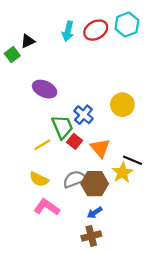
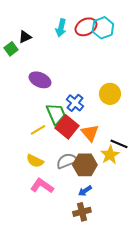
cyan hexagon: (127, 24) -> (103, 28), moved
red square: (75, 141) -> (67, 127), size x1.6

